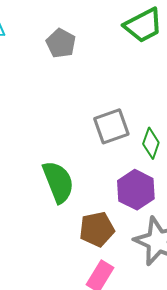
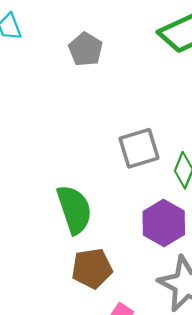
brown pentagon: (97, 229) -> (92, 268), moved

